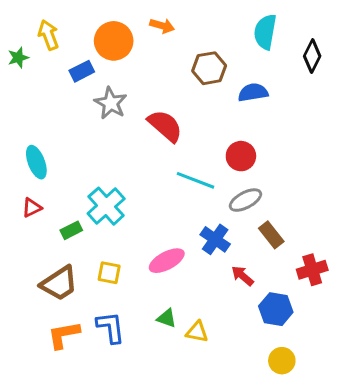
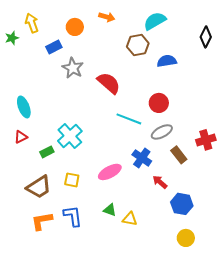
cyan semicircle: (265, 32) -> (155, 21), moved, turned 50
orange circle: (114, 41) -> (75, 27), size x0.7
red cross: (312, 270) -> (206, 140), moved

